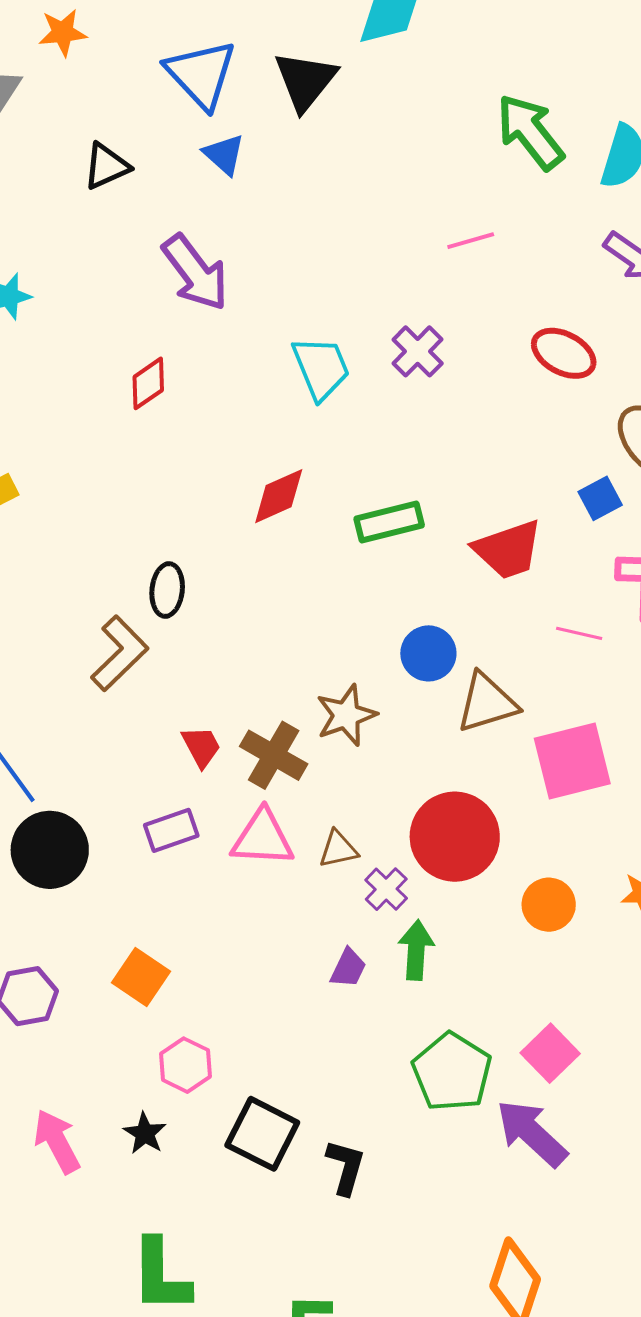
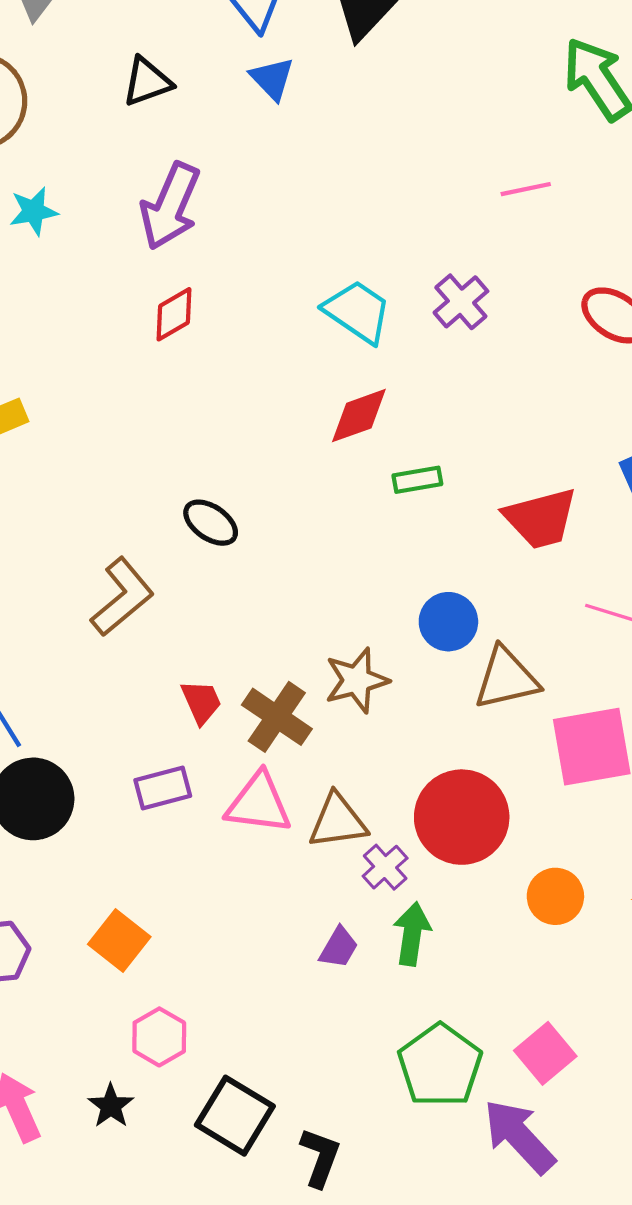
purple arrow: (195, 273) -> (170, 206), moved, turned 56
cyan trapezoid: (321, 368) -> (358, 312), turned -38
red diamond: (279, 496) -> (359, 416), moved
green rectangle: (389, 522) -> (417, 480), size x0.7
black ellipse: (167, 590) -> (211, 523), moved, turned -66
brown triangle: (338, 849) -> (338, 821), size x1.4

